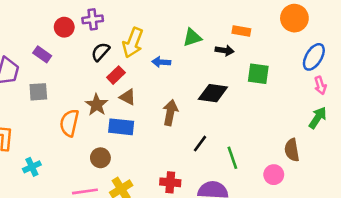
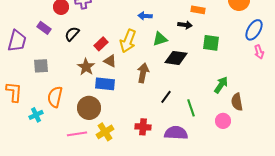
green triangle: (192, 38) -> (160, 39), moved
yellow arrow: (133, 43) -> (128, 41), moved
black semicircle: (100, 52) -> (72, 34), moved
blue arrow: (161, 62) -> (145, 16), moved
gray square: (38, 92) -> (41, 66), moved
green arrow: (318, 118) -> (221, 85), moved
orange semicircle: (69, 123) -> (55, 97), moved
brown circle: (100, 158) -> (89, 108), size x1.5

